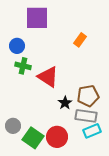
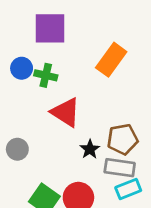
orange rectangle: (80, 40) -> (111, 60), size x1.6
green cross: (23, 66) -> (46, 75), moved
gray circle: (13, 126) -> (17, 149), moved

